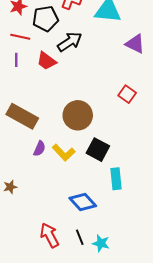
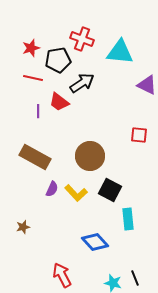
purple line: (16, 60) -> (38, 111), moved
red square: (127, 94) -> (139, 135), turned -30
black line: (80, 237) -> (135, 278), moved

